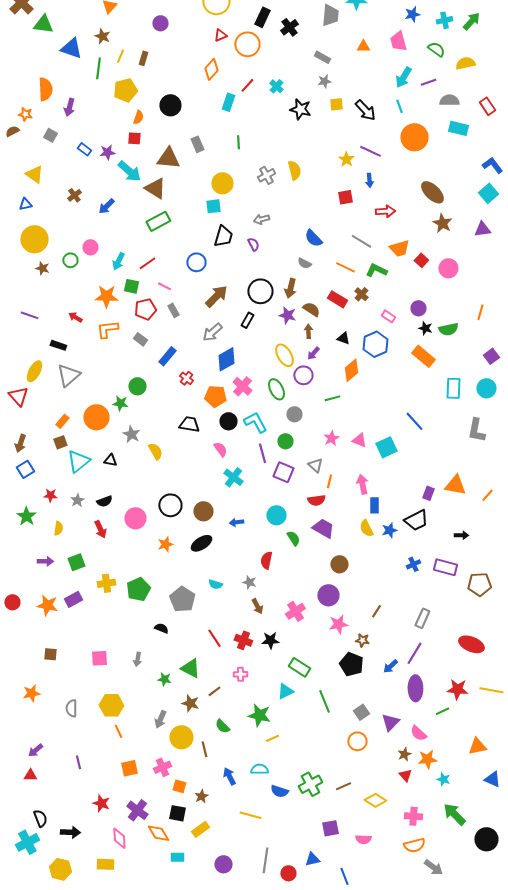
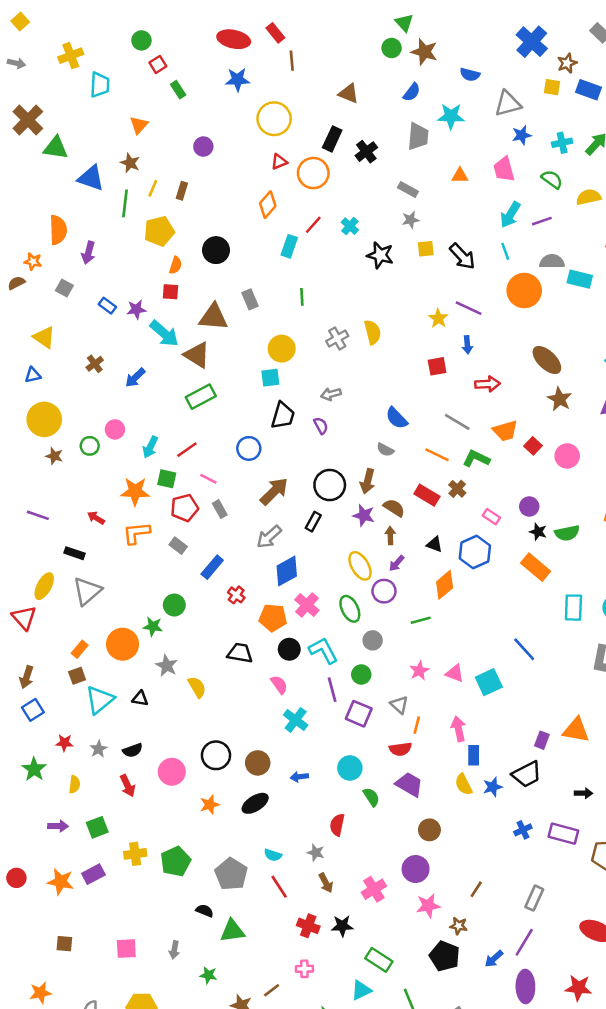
gray semicircle: (449, 100) -> (552, 261), moved
red line: (214, 638) -> (279, 887), moved
green triangle: (190, 668) -> (232, 931), moved, turned -35

